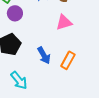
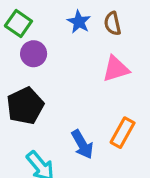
blue arrow: (44, 55) -> (82, 144), moved

